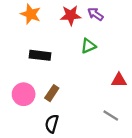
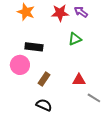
red triangle: (119, 80) -> (79, 80), moved
pink circle: (24, 94) -> (20, 65), moved
black semicircle: (52, 124) -> (44, 105), turned 98

